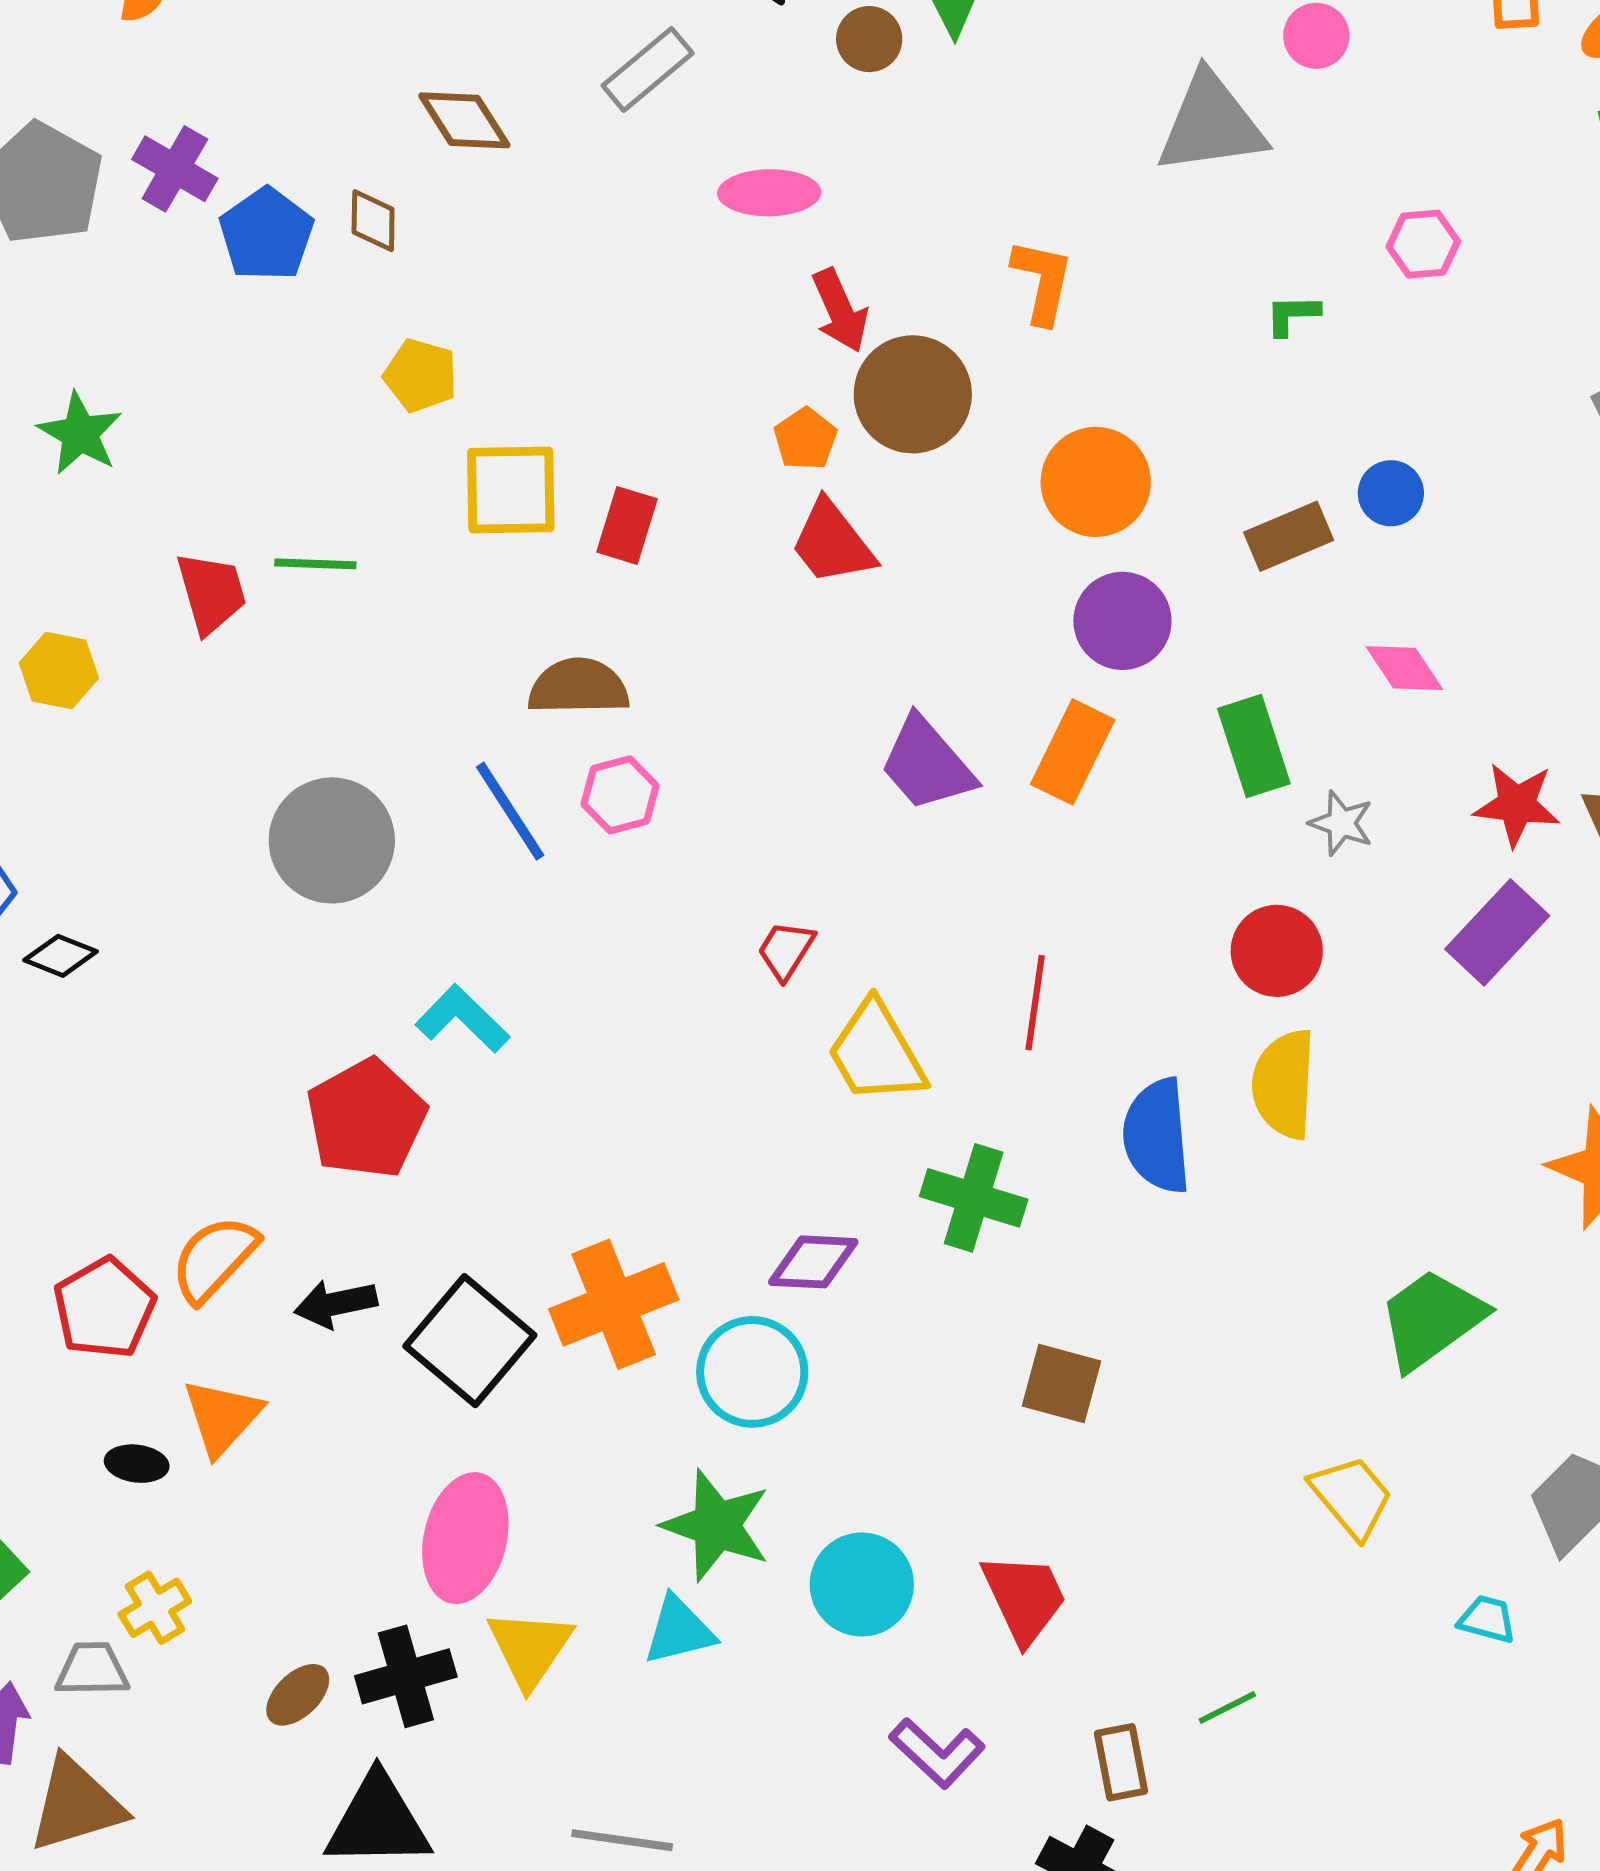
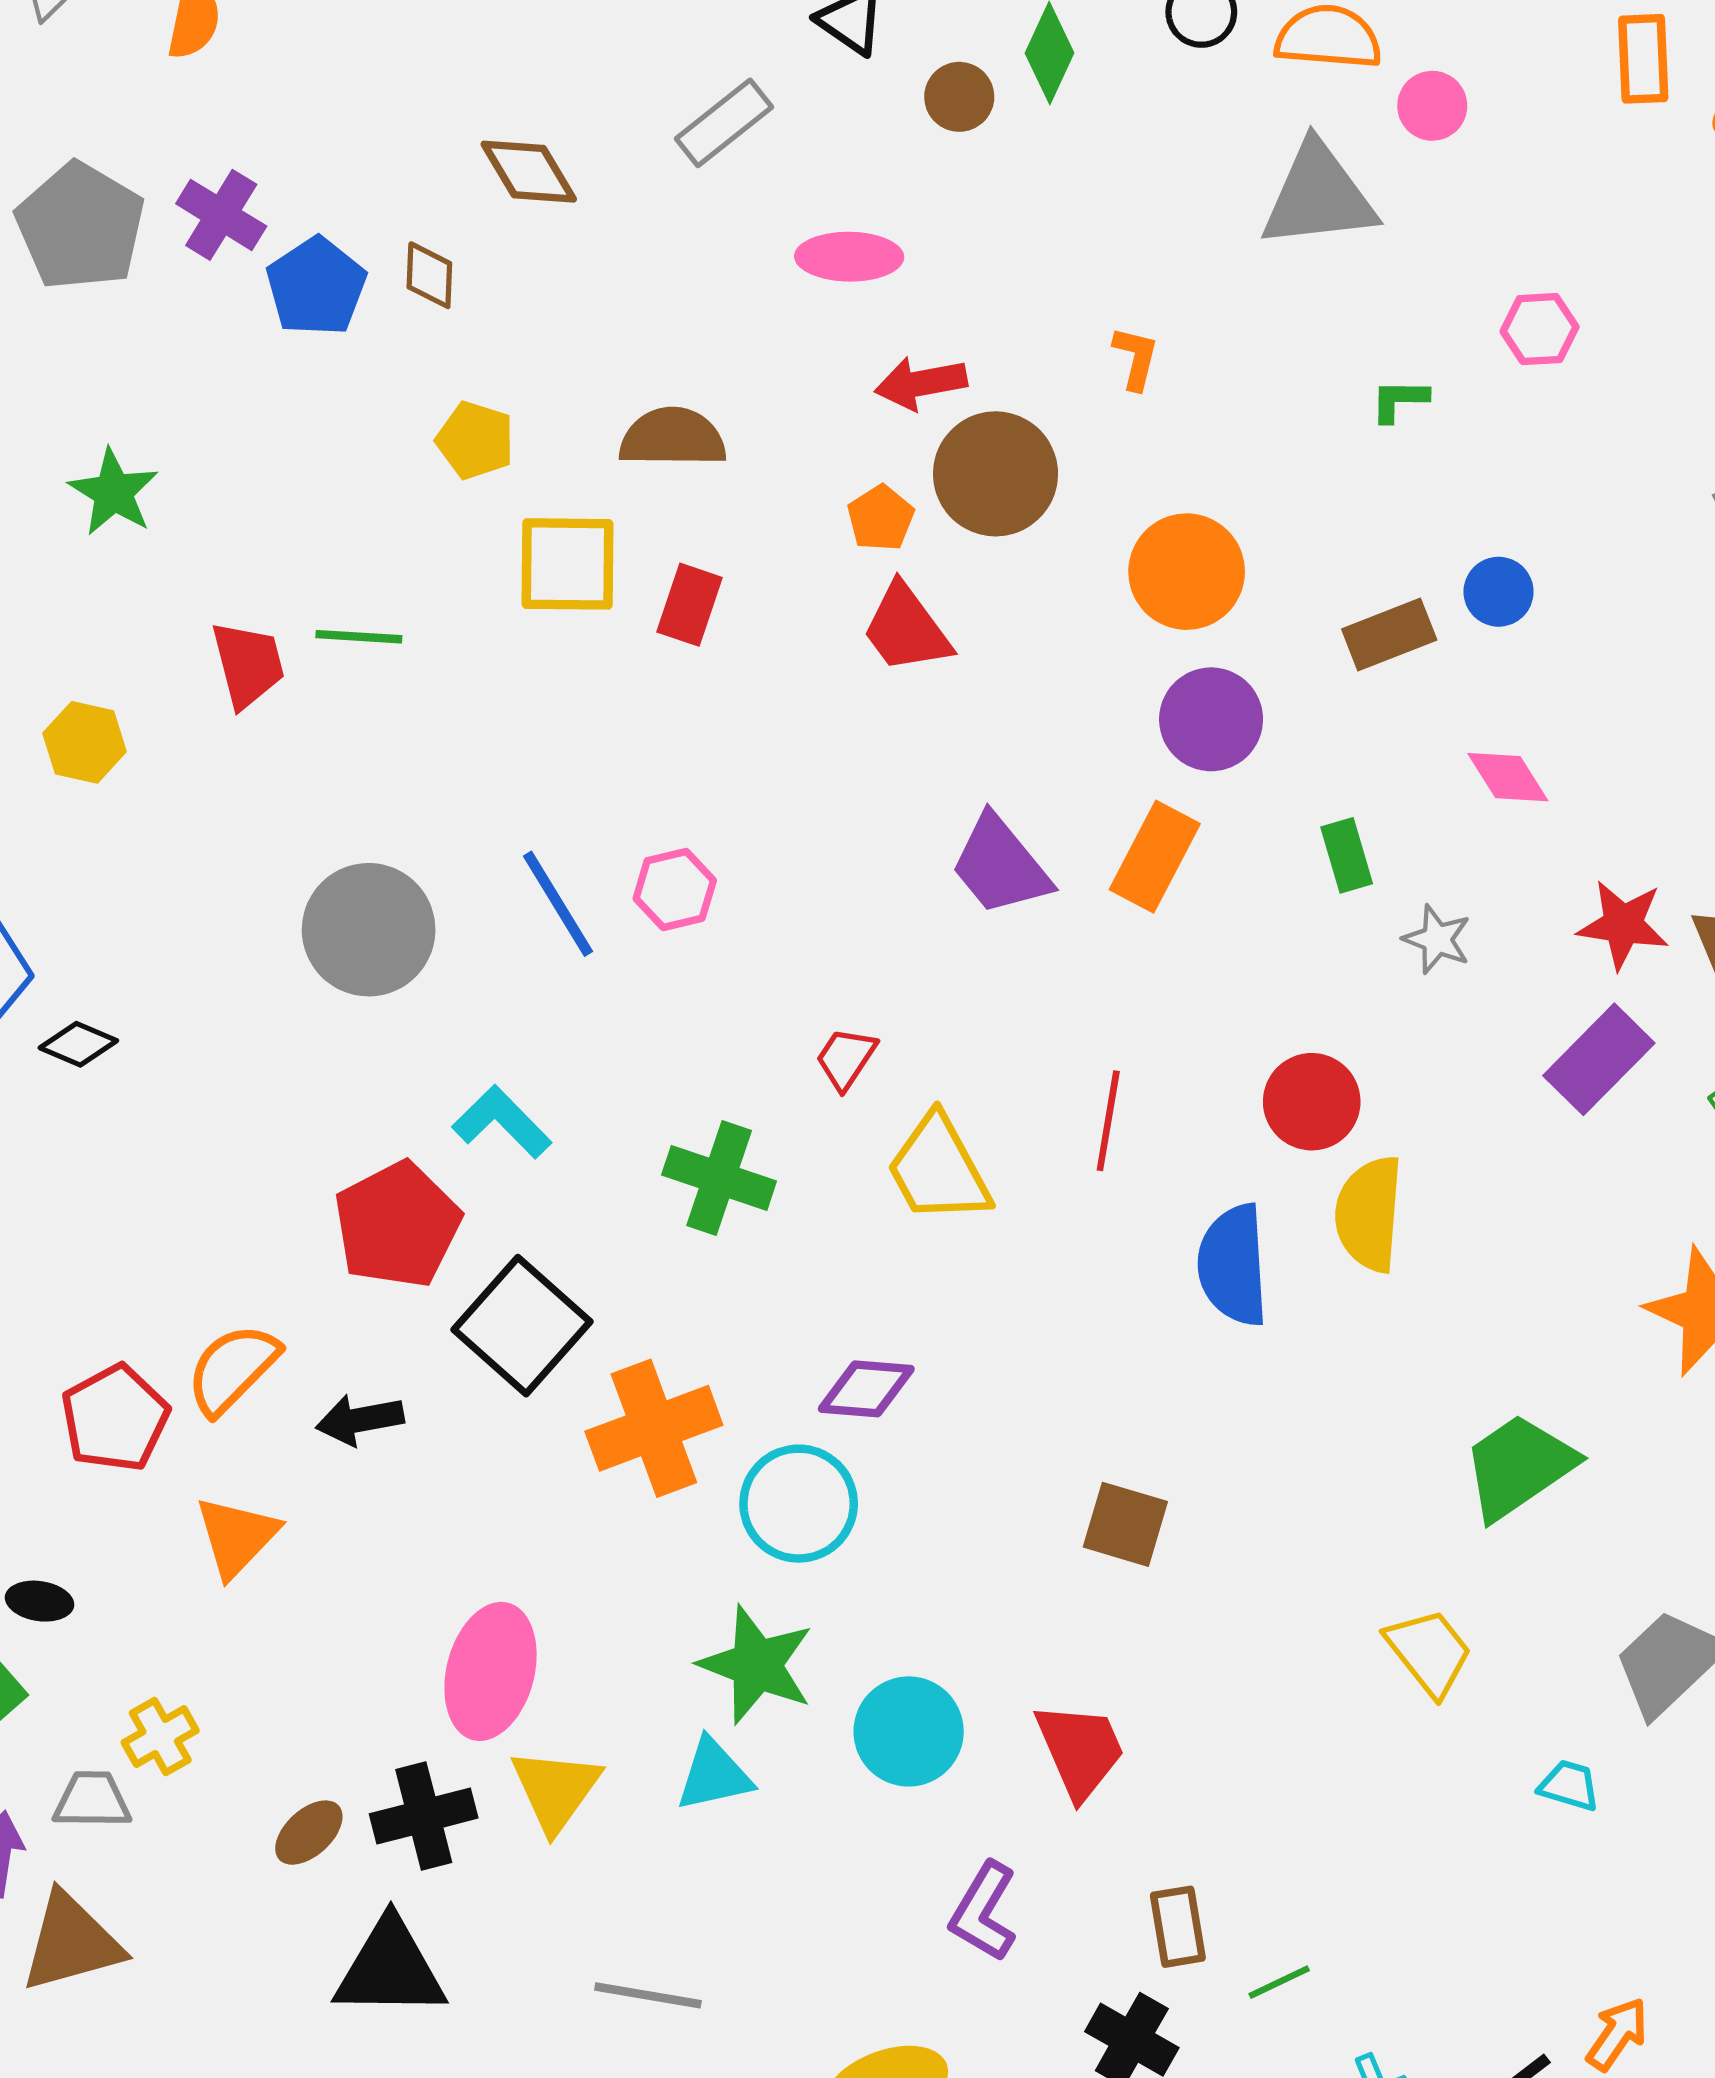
orange L-shape: (1042, 281) -> (1136, 358), size x0.7
red arrow: (840, 311) -> (921, 383), turned 102
brown semicircle: (578, 687) -> (673, 438), moved
green rectangle: (1254, 746) -> (1347, 855), size x0.7
red circle: (1277, 951) -> (1312, 1102), moved
green cross: (974, 1198) -> (719, 1178), moved
black square: (470, 1341) -> (522, 1326), moved
black ellipse: (137, 1464) -> (40, 1601), moved
green line: (1227, 1707) -> (1279, 1982), moved
purple L-shape: (937, 1753) -> (984, 1912), turned 76

